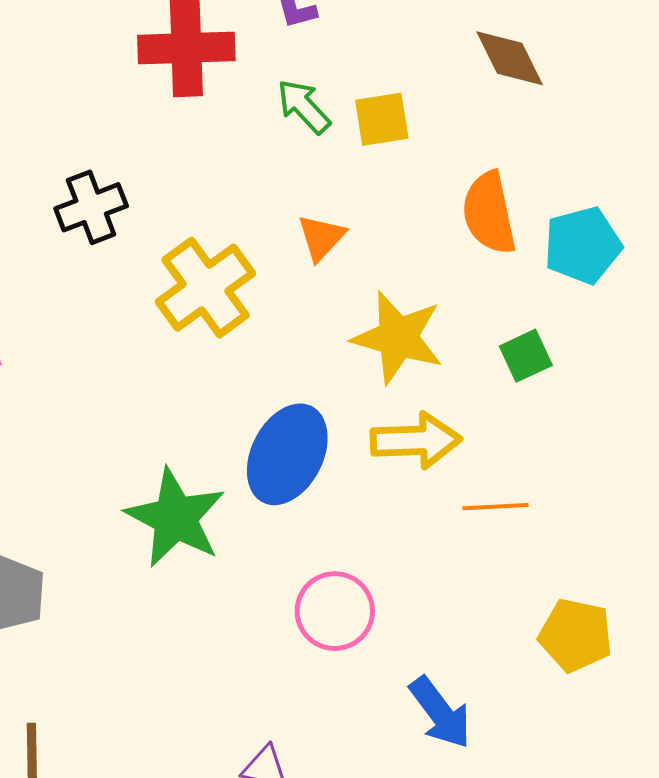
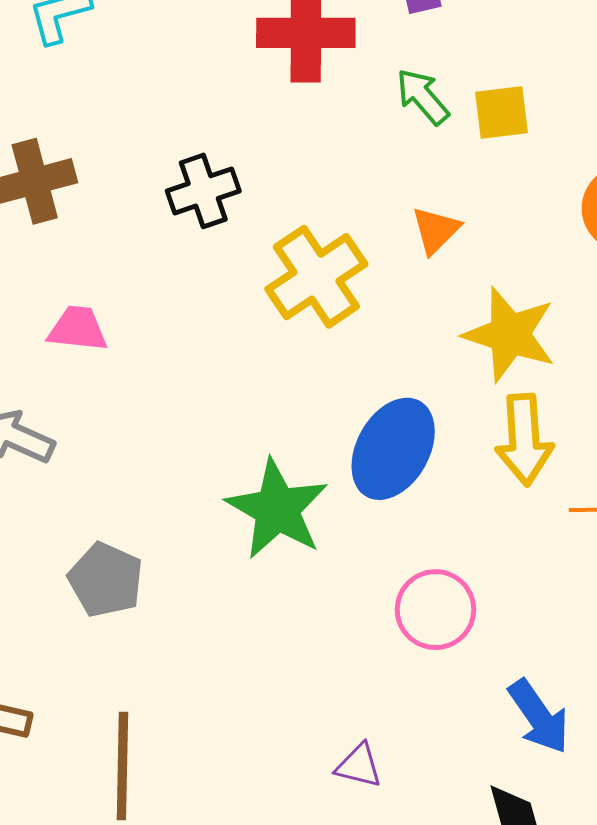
yellow arrow: (416, 440) -> (524, 440), turned 86

